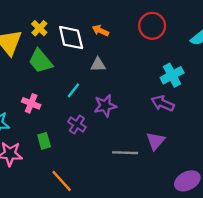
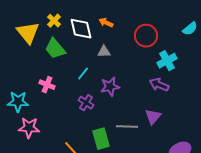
red circle: (152, 26) -> (146, 36), moved
green rectangle: (44, 141) -> (101, 139), moved, size x1.5

